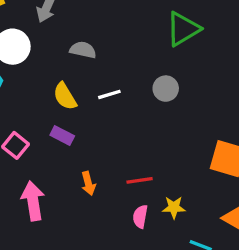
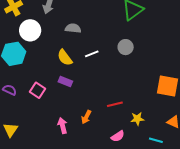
orange arrow: (88, 183) -> (86, 117), moved, turned 48
pink arrow: (33, 201) -> (62, 126), moved, size x0.7
pink semicircle: (140, 217) -> (118, 136), moved, turned -128

